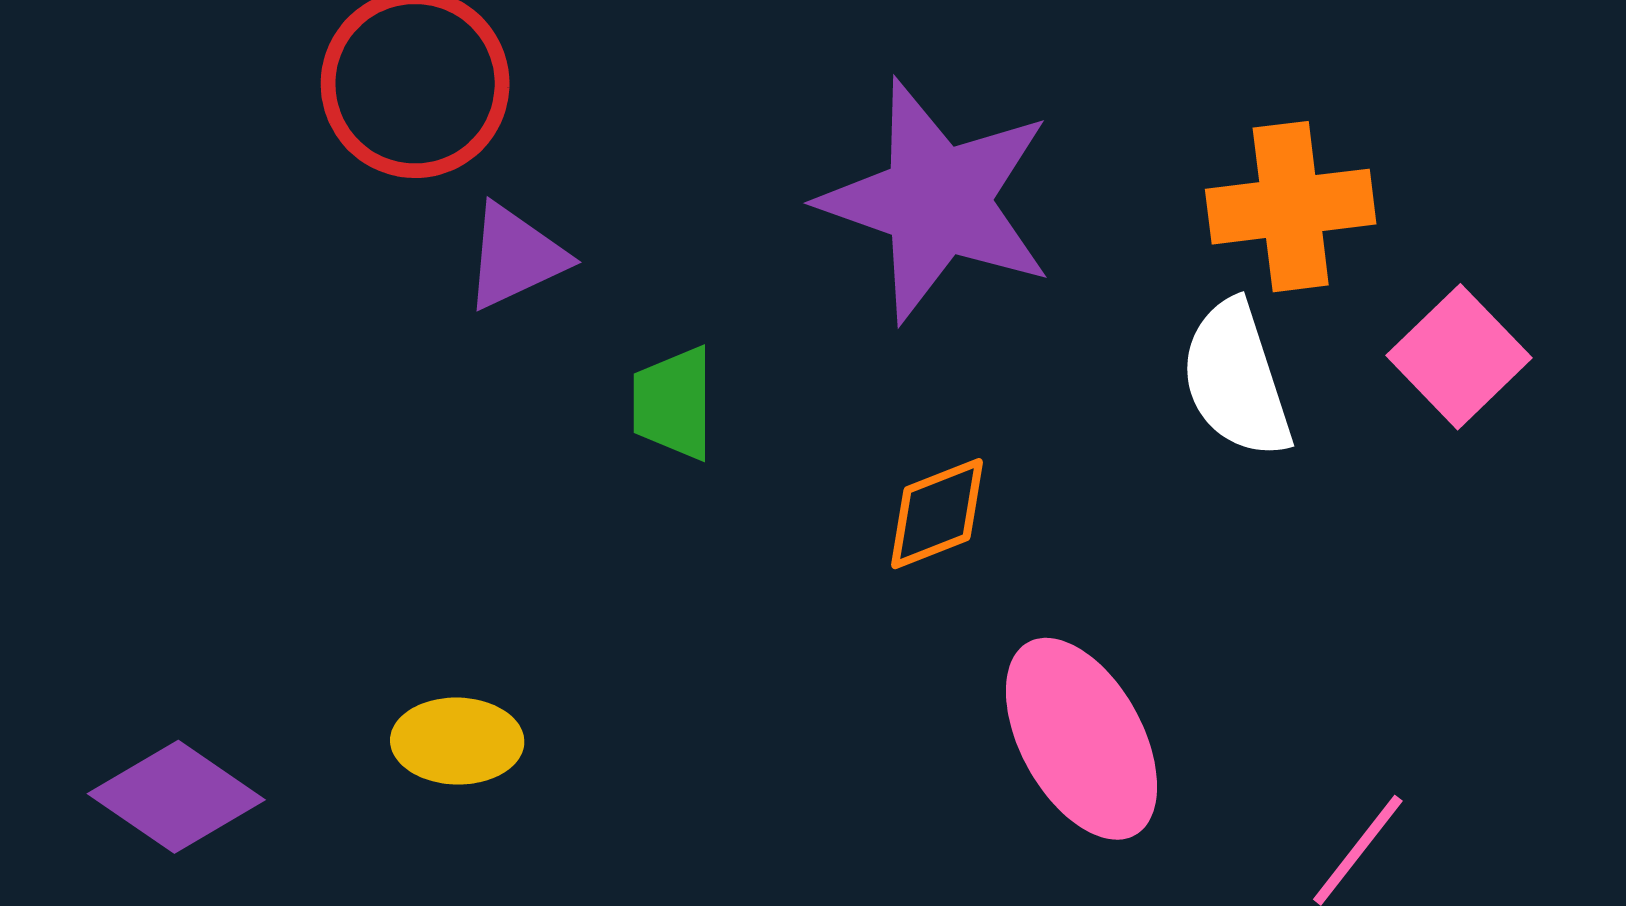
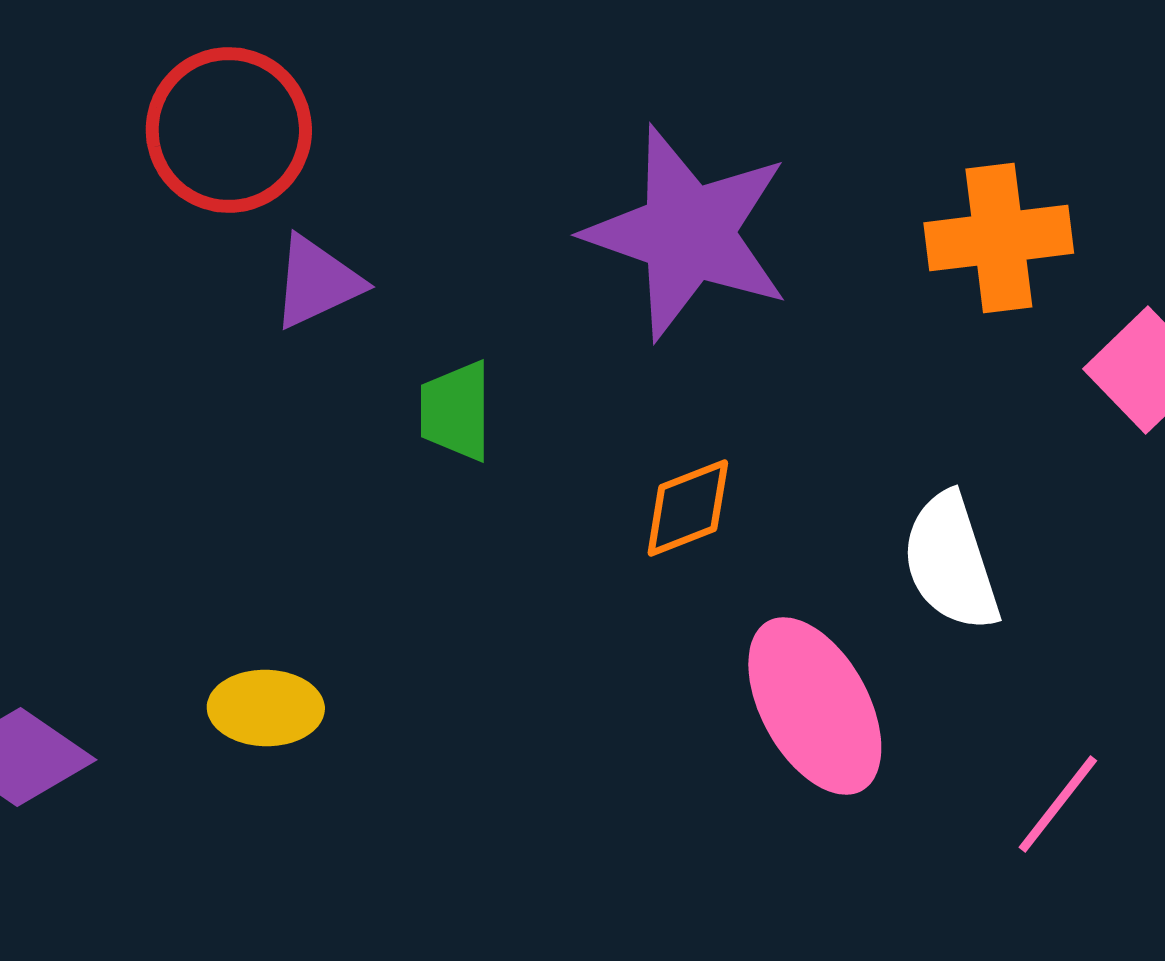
white semicircle: (1236, 379) -> (951, 562), moved

